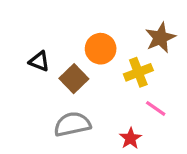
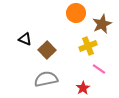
orange circle: (101, 49) -> (76, 13), moved

